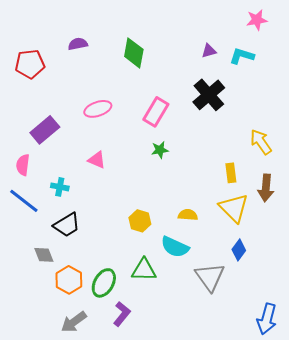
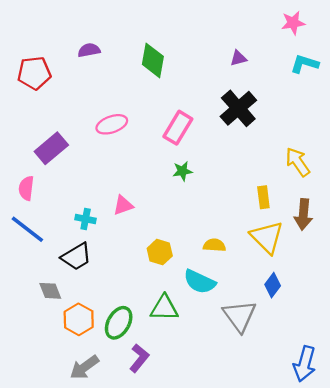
cyan L-shape: (242, 56) -> (305, 64), moved
pink triangle: (97, 160) -> (123, 205), moved, turned -42
cyan cross: (60, 187) -> (86, 219), moved

